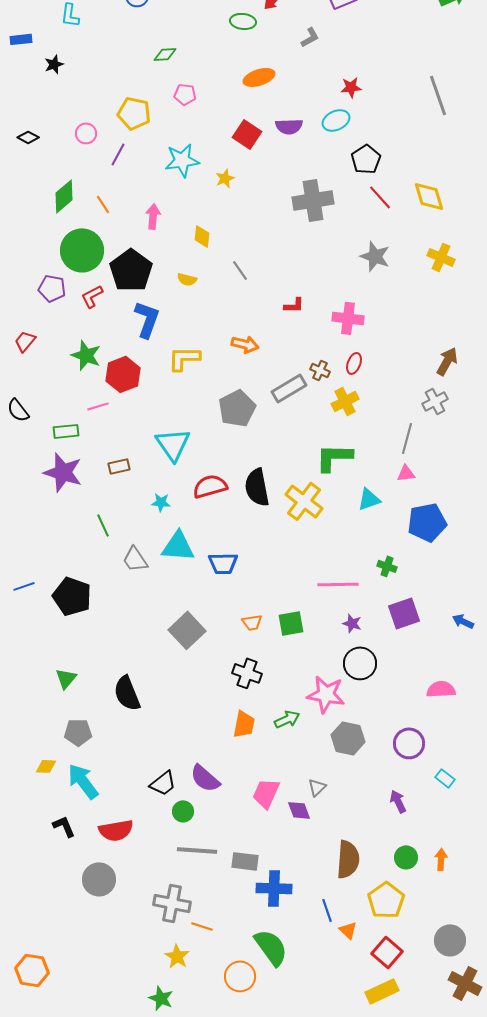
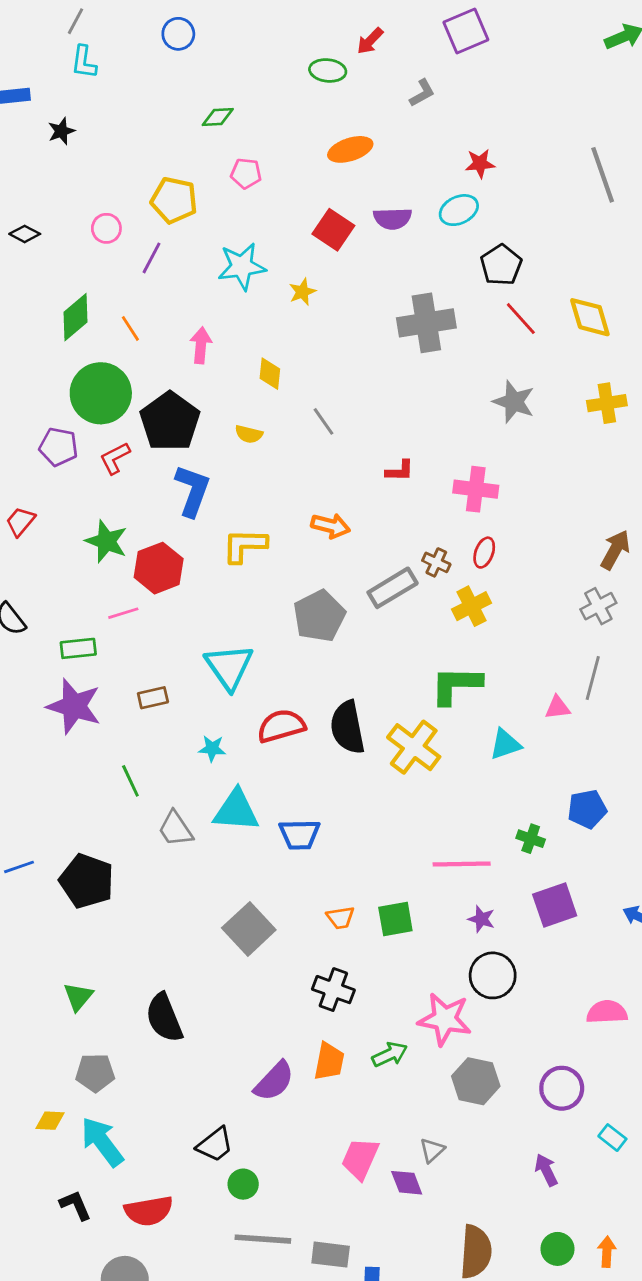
yellow cross: (441, 257) -> (607, 403), turned -32
gray line: (407, 438) -> (593, 678), moved
blue pentagon: (427, 522) -> (587, 809), moved, size x0.7
purple semicircle: (205, 778) -> (274, 1081), moved, turned -88

